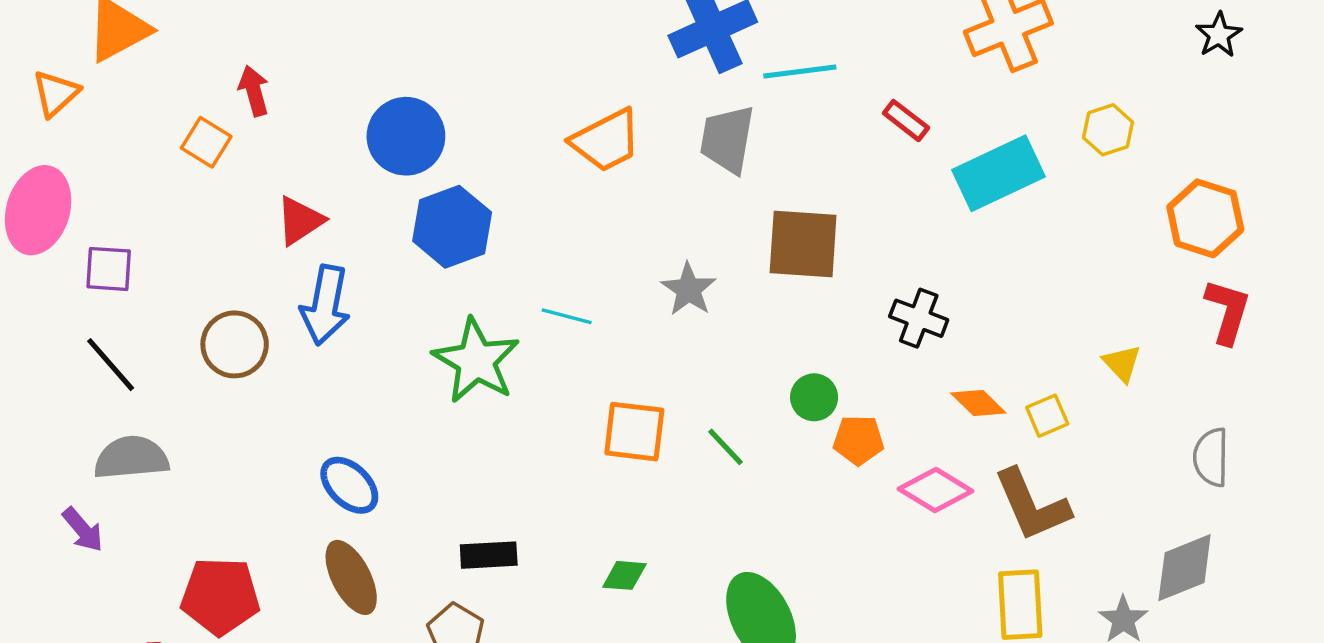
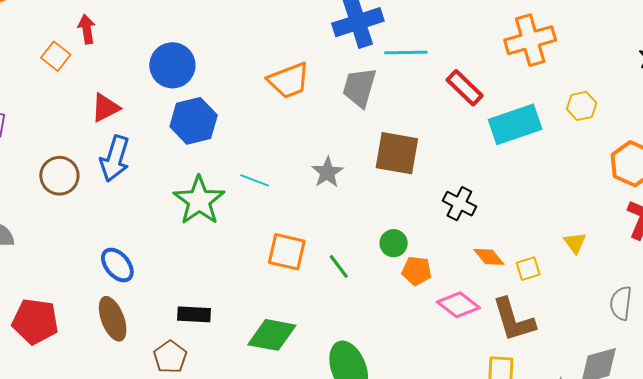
red rectangle: (906, 120) -> (465, 88), size x1.4
green diamond: (624, 575) -> (272, 335), size x1.8

